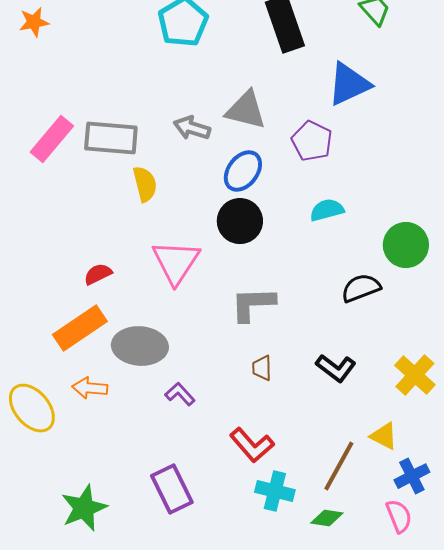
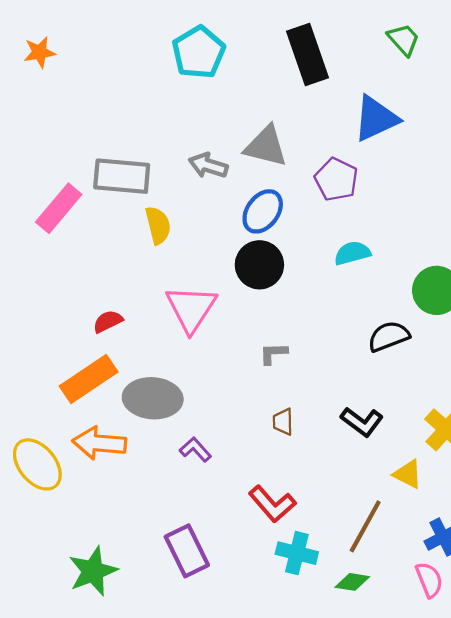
pink rectangle: (52, 139) -> (59, 208), moved
gray L-shape: (253, 304) -> (273, 353), size x0.6
orange arrow: (90, 388) -> (99, 443), size x1.4
yellow triangle: (384, 436) -> (408, 474), moved

